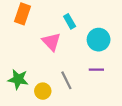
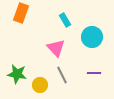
pink triangle: (51, 42) -> (56, 48), moved
purple line: (96, 70) -> (94, 73), moved

